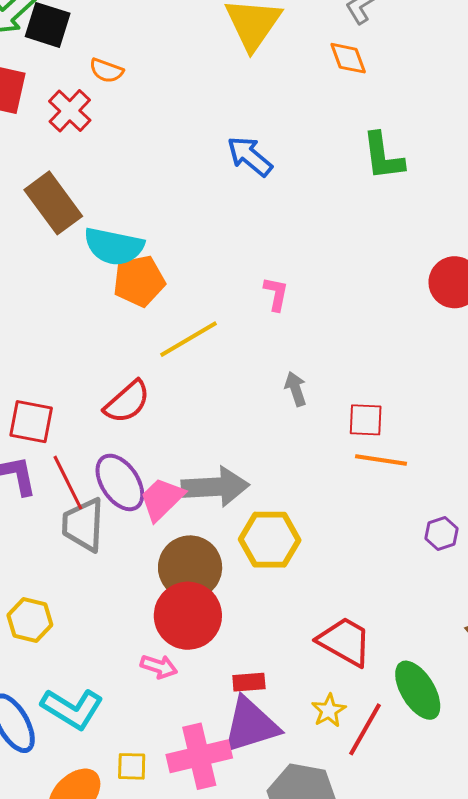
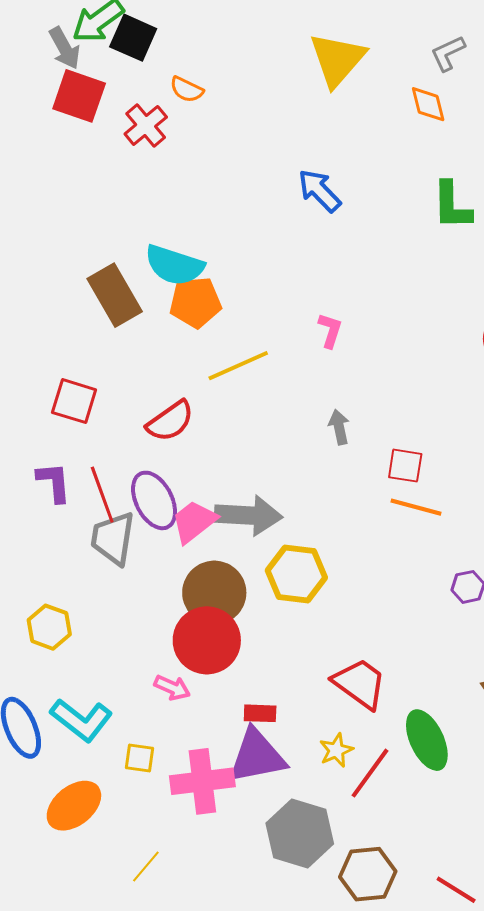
brown rectangle: (53, 203) -> (115, 295), moved
red square: (31, 422) -> (74, 401), moved
yellow square: (132, 766) -> (140, 758), moved

